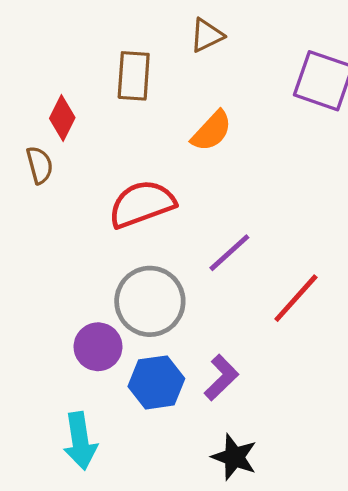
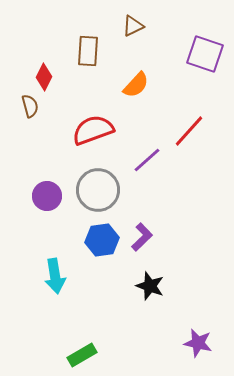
red line: (296, 298) -> (189, 131), moved
purple circle: (98, 347) -> (47, 196), moved

